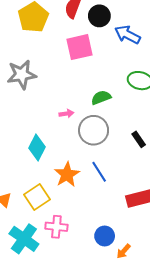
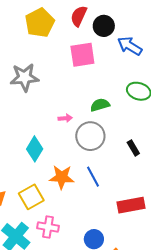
orange star: (67, 175) -> (62, 177), turned 30

